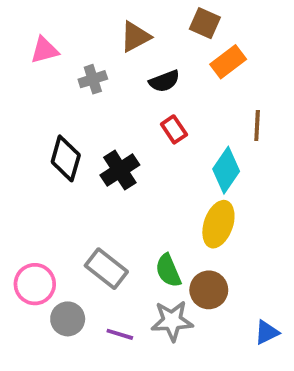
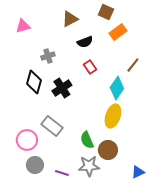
gray cross: (93, 79) -> (48, 56), moved
brown line: (257, 126) -> (133, 65), turned 35
gray rectangle: (106, 269) -> (52, 126), moved
pink circle: (35, 284) -> (27, 140), moved

